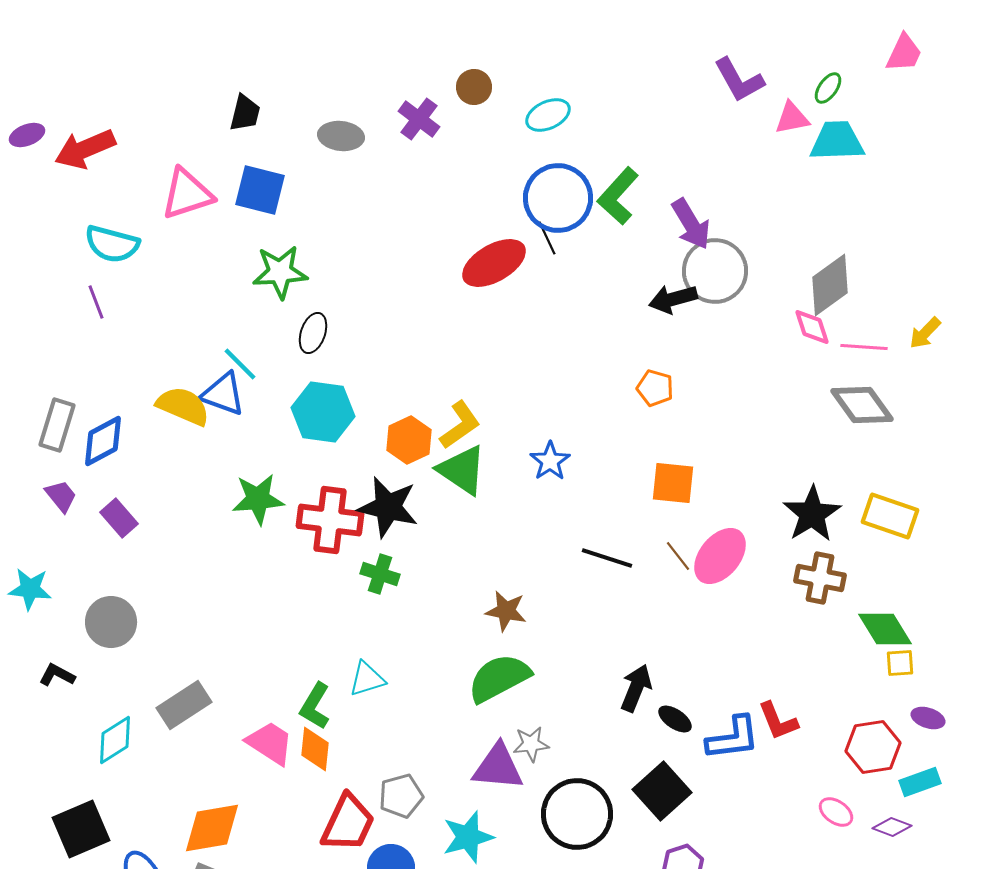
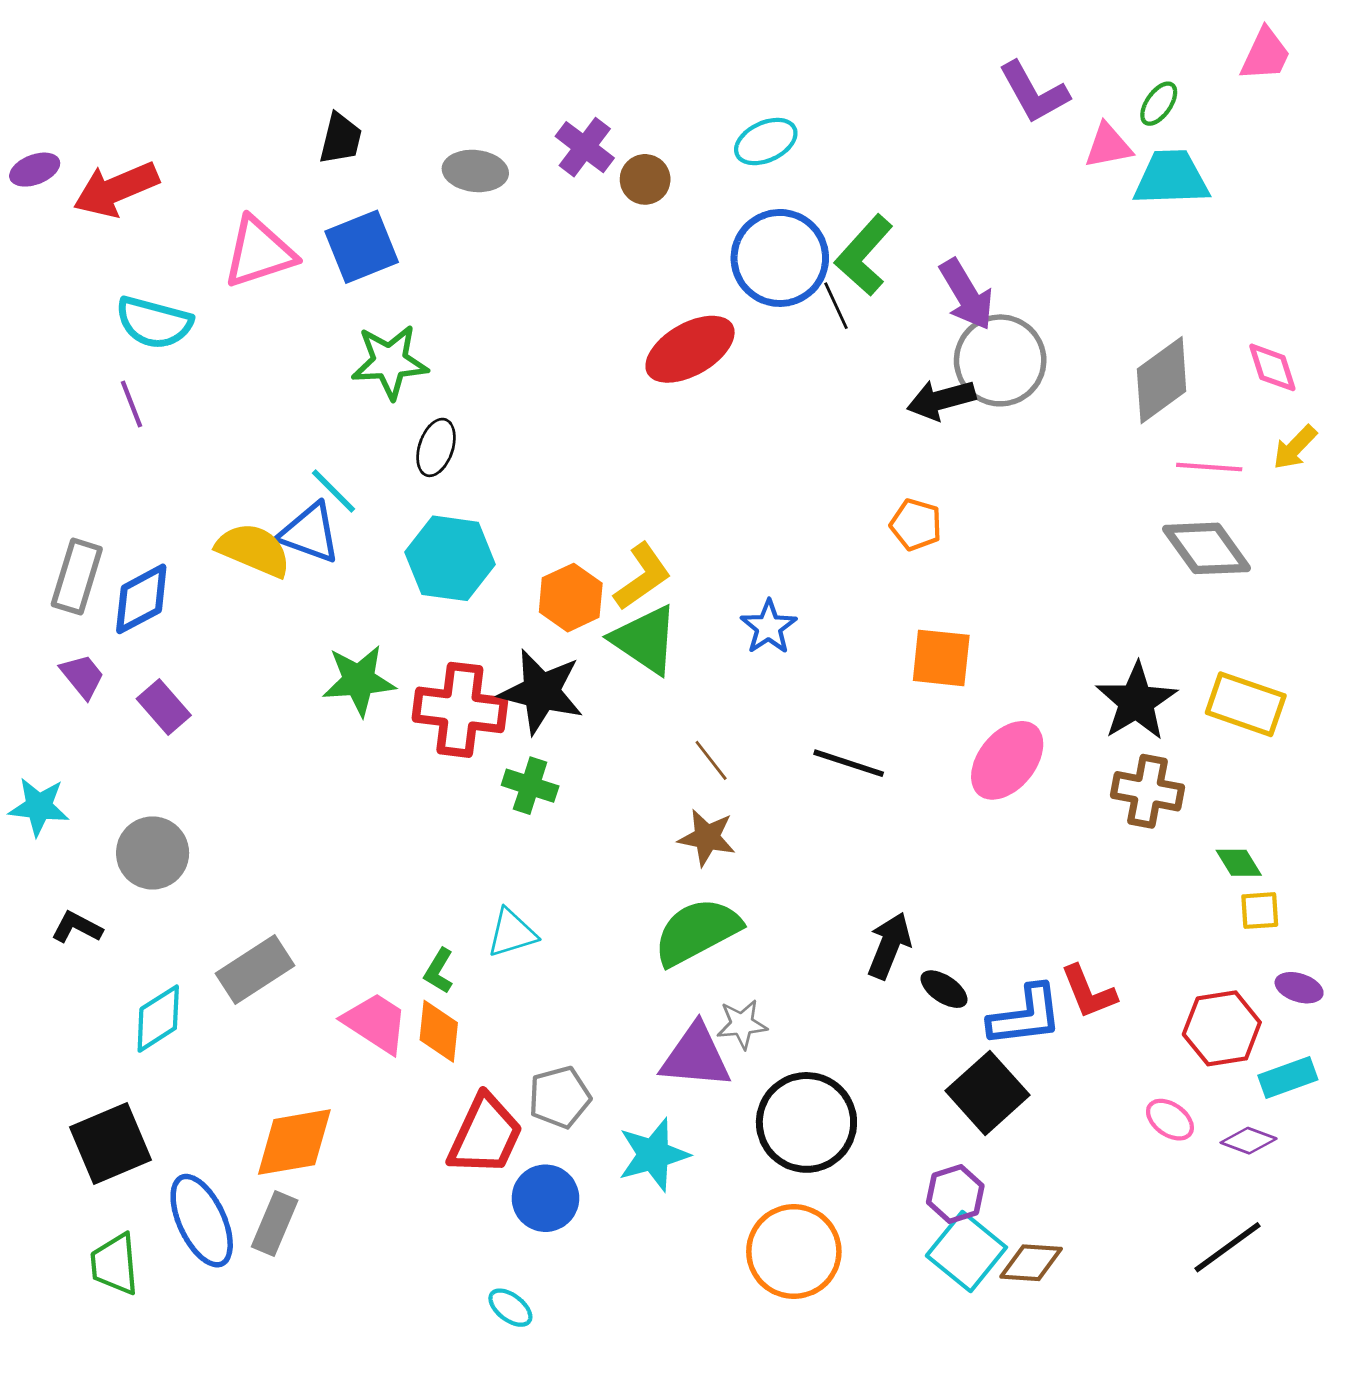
brown circle: (474, 87) -> (645, 179), moved
blue square: (260, 190) -> (362, 247), turned -36
black line: (547, 238) -> (836, 306), moved
pink diamond: (812, 327) -> (1272, 367), moved
brown line: (678, 556) -> (711, 760), moved
green diamond: (885, 629) -> (1239, 863), size x0.6
green L-shape: (315, 706) -> (439, 971), size x0.7
black square: (662, 791) -> (988, 1093), moved

